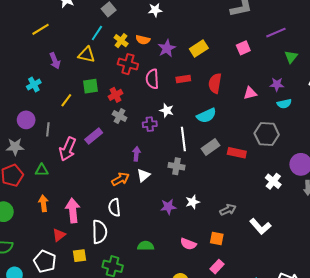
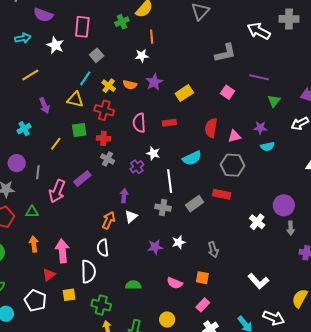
purple line: (276, 33) -> (259, 77), turned 36
purple star: (167, 48) -> (154, 82), moved
pink square: (243, 48) -> (228, 92), turned -32
red cross: (128, 64) -> (104, 110), moved
red semicircle: (215, 83) -> (211, 128), moved
red cross: (115, 95) -> (103, 138), turned 32
purple cross: (150, 124) -> (137, 167), turned -32
gray hexagon: (267, 134) -> (232, 165), moved
gray rectangle: (211, 147) -> (195, 204), moved
orange arrow: (120, 179) -> (109, 220), turned -36
gray arrow: (228, 210) -> (213, 250), turned 98
white L-shape: (260, 226) -> (258, 281), moved

